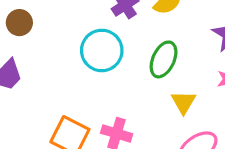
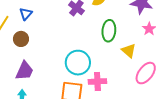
cyan circle: (102, 50) -> (78, 63), moved

